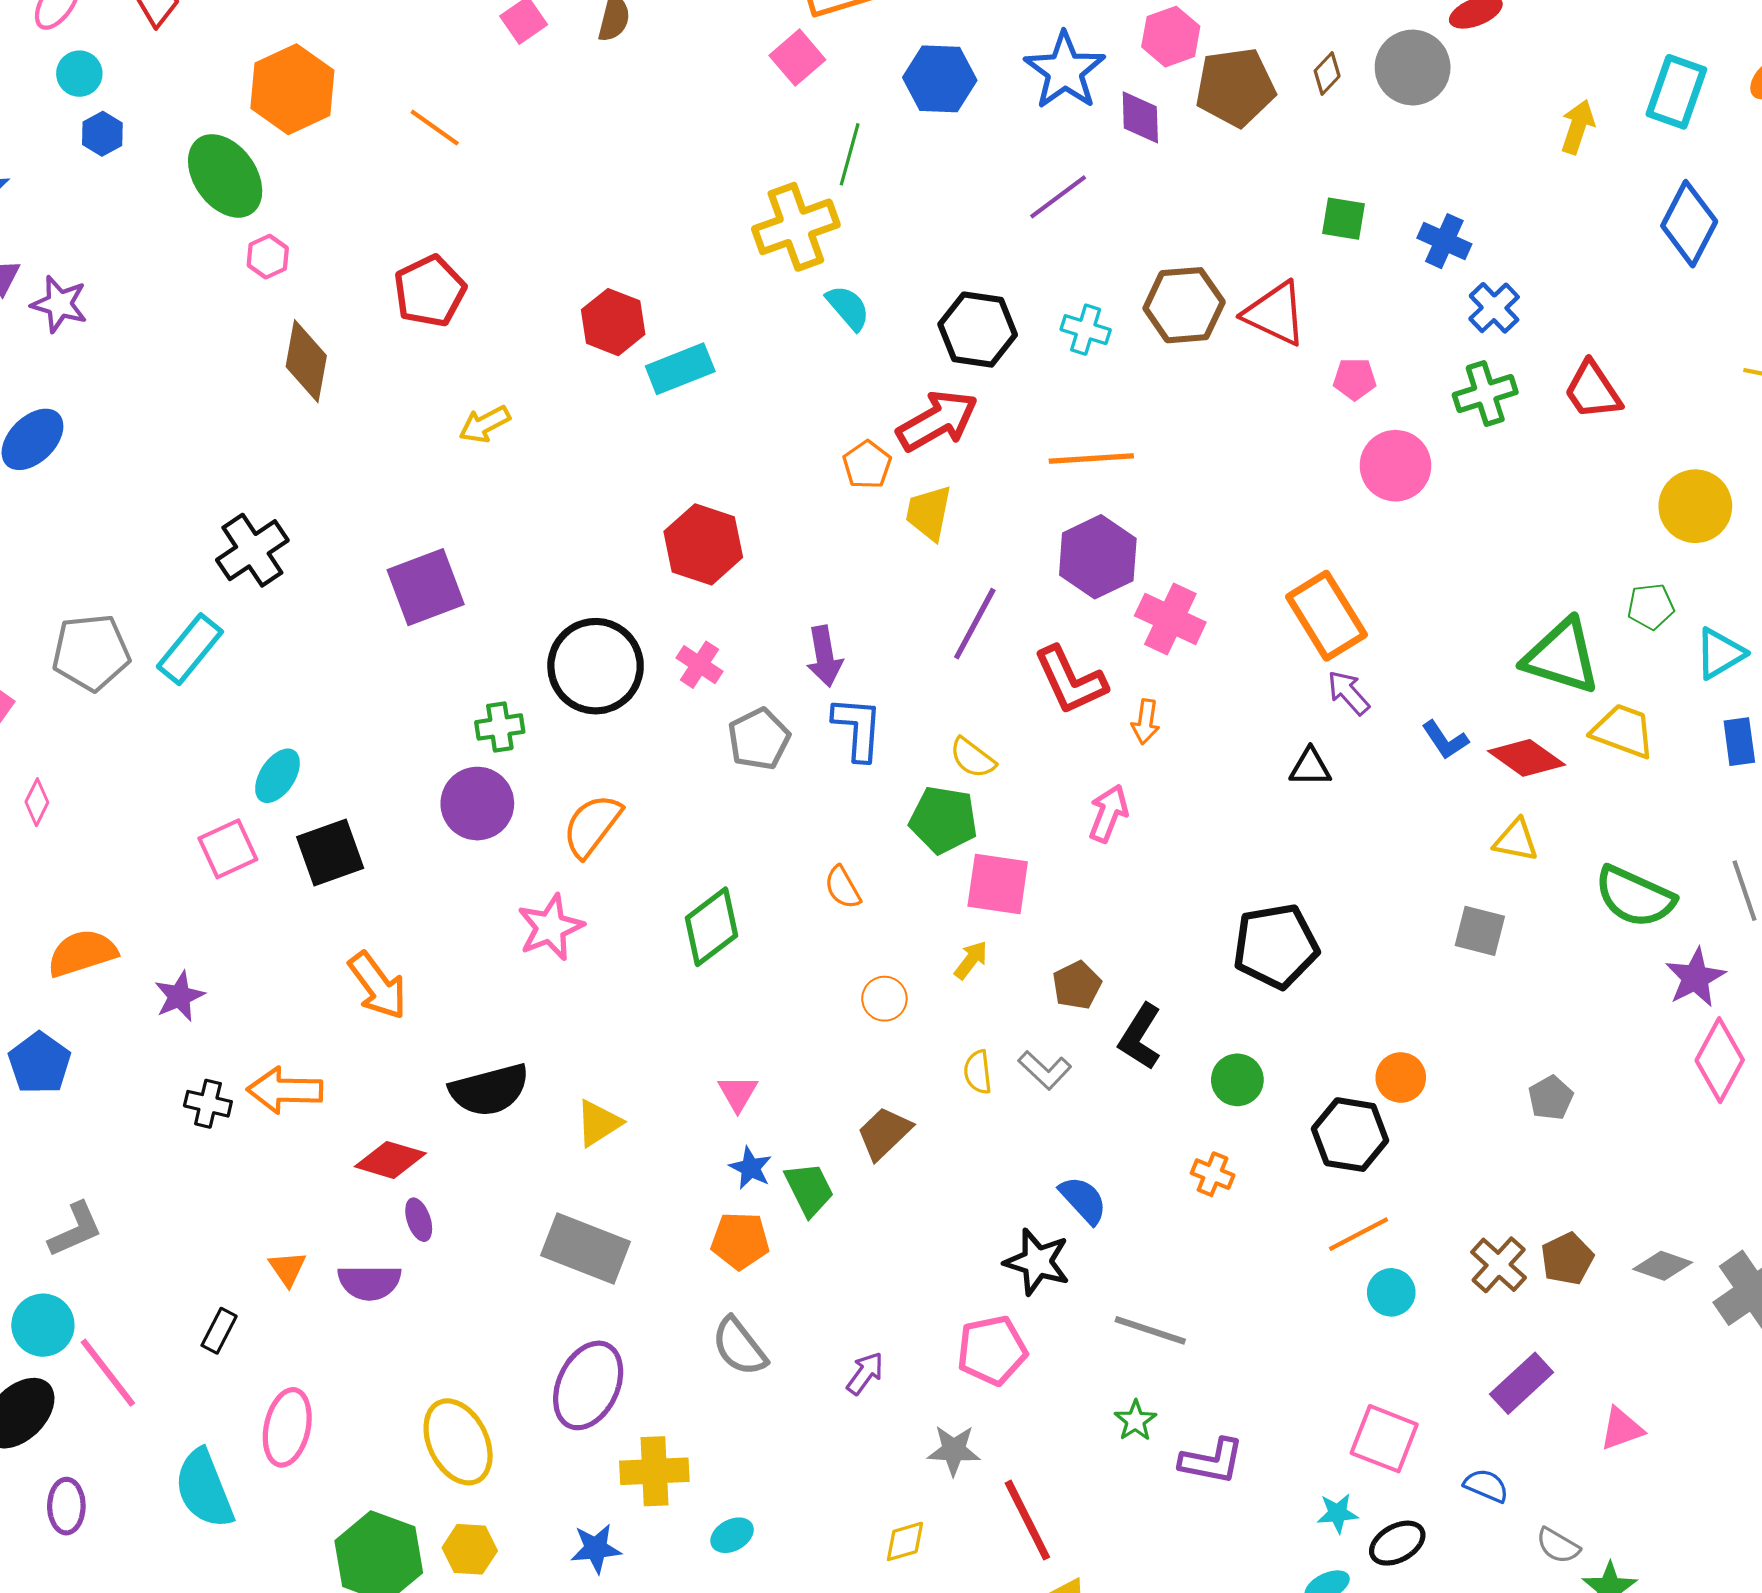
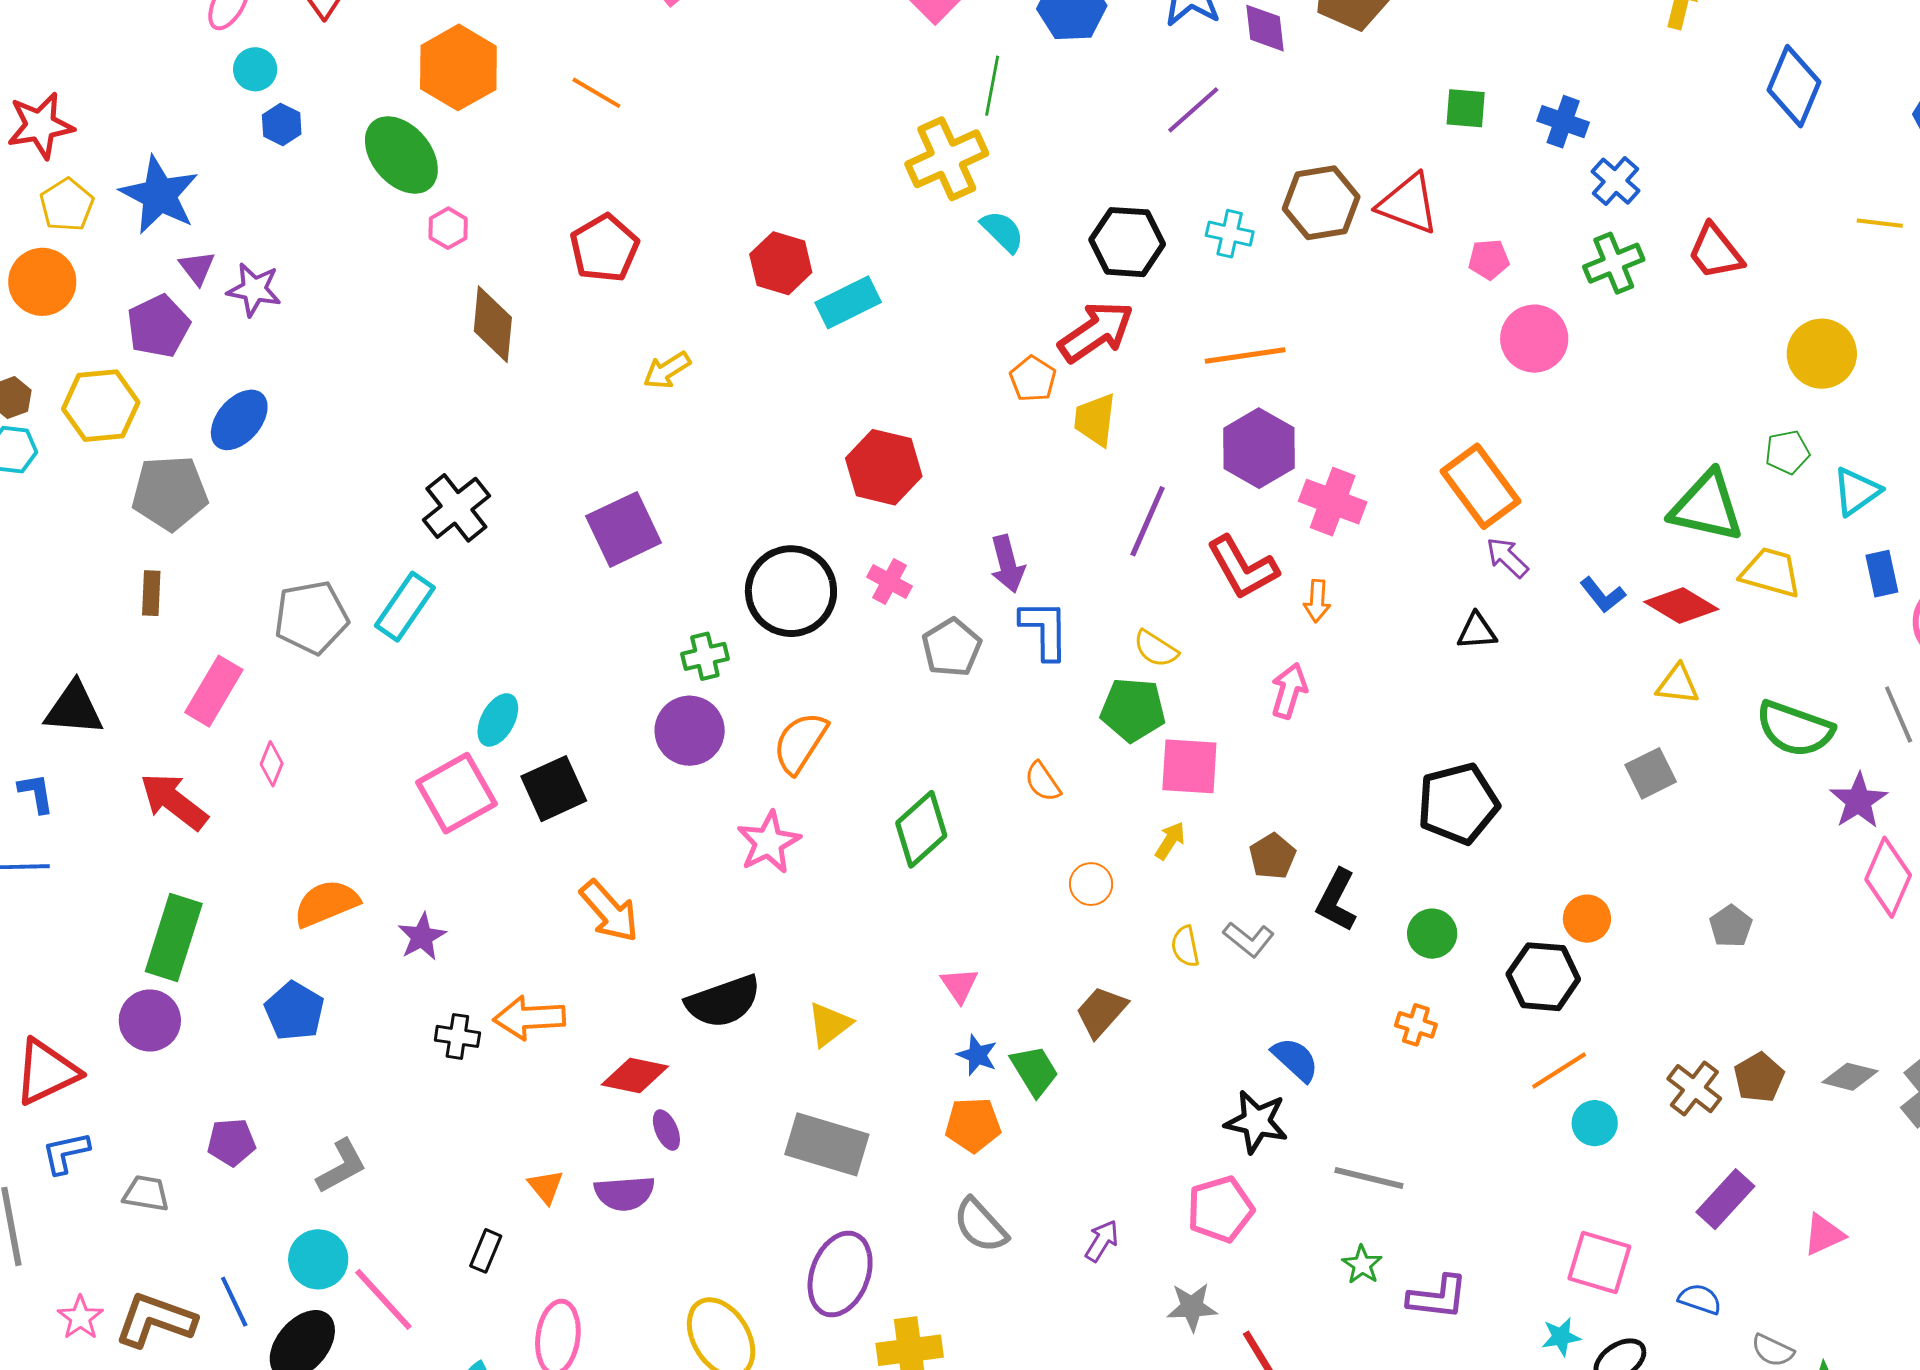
pink square: (228, 849) -> (456, 793), size x1.4
gray square: (1480, 931) -> (1651, 773), turned -36

